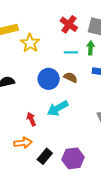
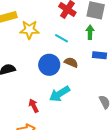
yellow star: (30, 43) -> (29, 30), turned -30
cyan line: (71, 52) -> (61, 38), moved, turned 32

